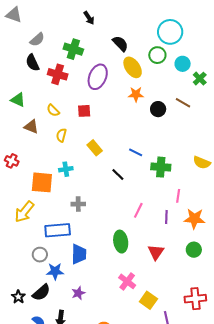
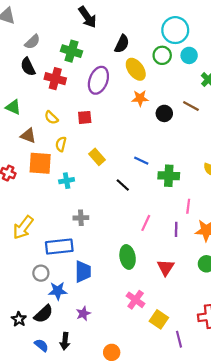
black arrow: (89, 18) -> (88, 17), size x1.5
black semicircle: (120, 44) -> (122, 44), turned 72
cyan circle: (183, 64) -> (189, 55), moved
orange square: (42, 182) -> (40, 163), moved

